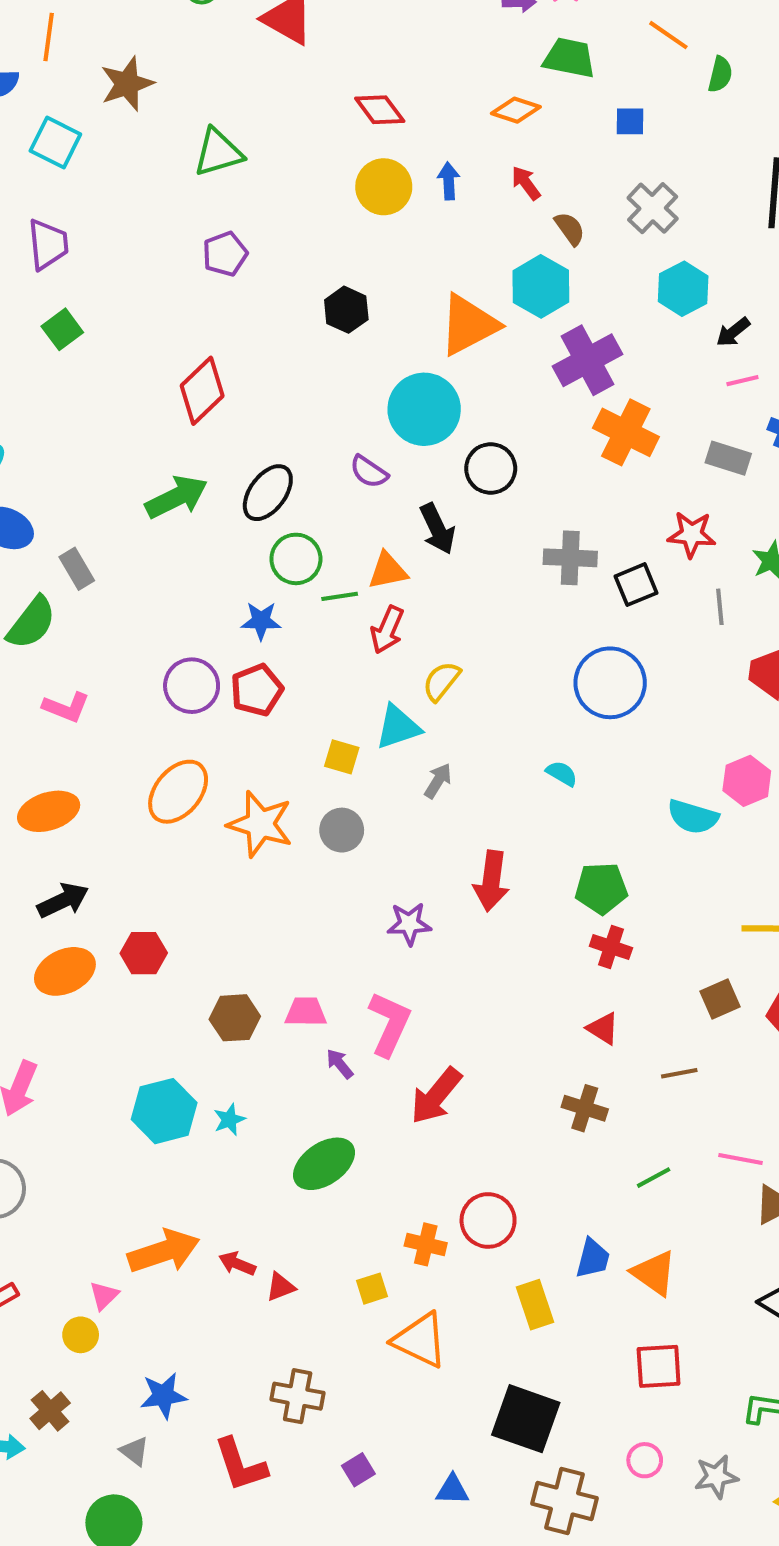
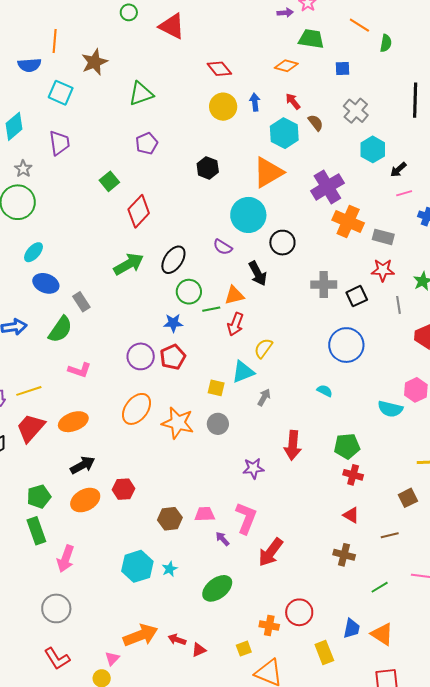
cyan hexagon: (541, 286) -> (284, 133), moved
green square: (62, 329) -> (109, 181), moved
gray rectangle: (728, 458) -> (383, 237), moved

